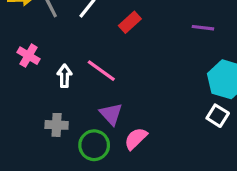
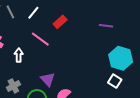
pink line: (101, 71) -> (40, 39), moved
gray cross: (57, 125) -> (13, 86), turned -32

